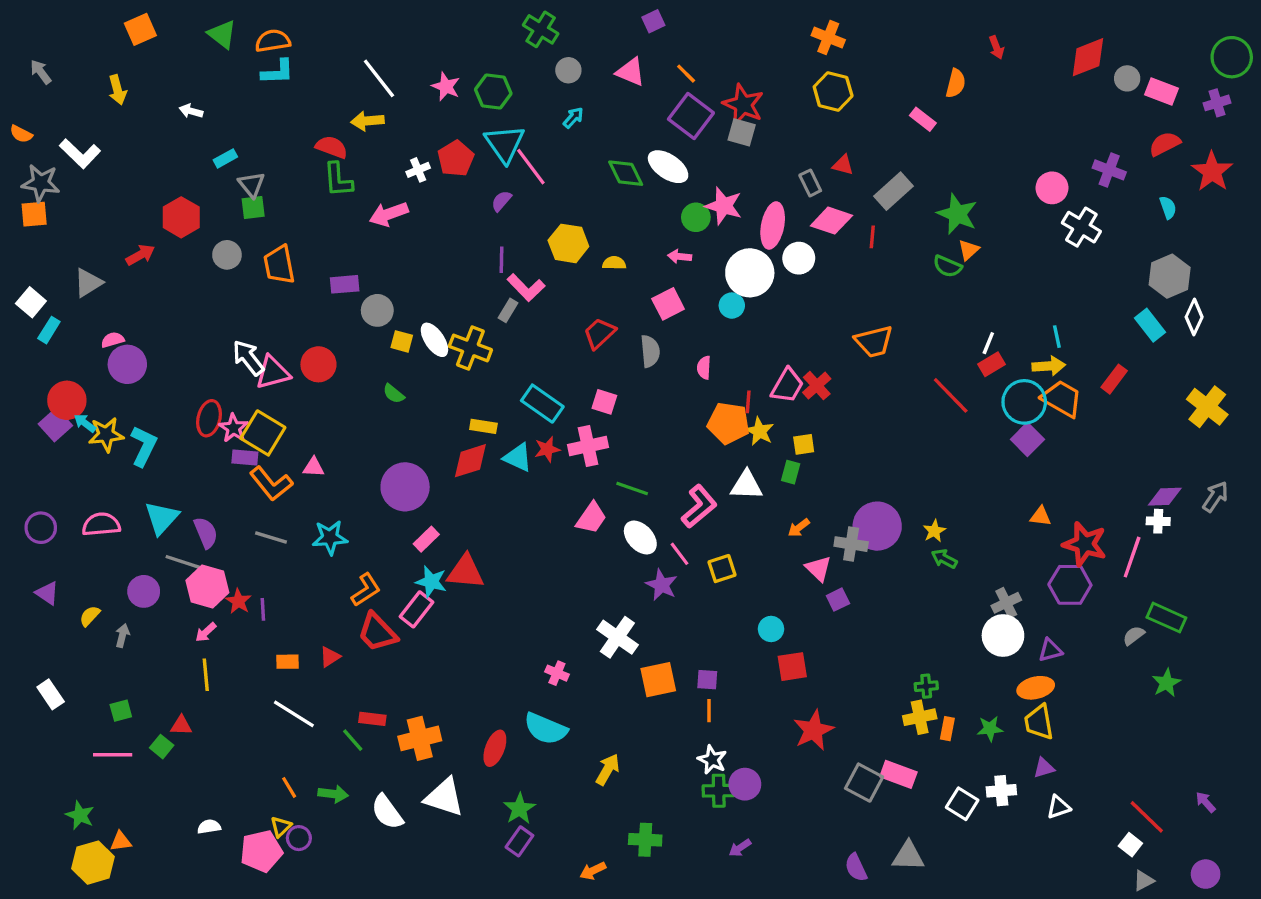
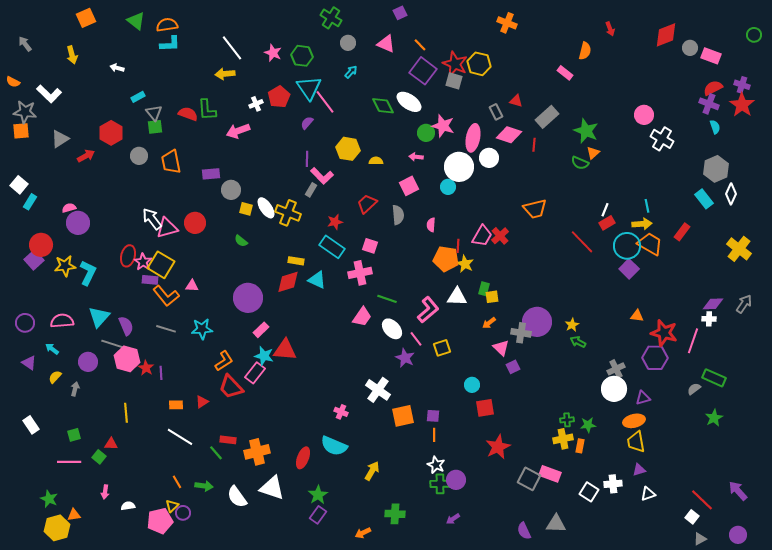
green circle: (1232, 57) -> (754, 35), size x0.6
yellow hexagon: (833, 91) -> (479, 64), moved
purple cross: (1217, 103) -> (742, 85), moved, turned 35
red semicircle: (332, 147) -> (188, 114), moved
purple cross: (1109, 170) -> (709, 104), moved
gray triangle: (88, 283) -> (60, 139), moved
cyan arrow: (85, 423) -> (52, 349), moved
yellow square: (804, 444) -> (492, 297), moved
red star: (547, 449) -> (335, 222), moved
pink arrow: (206, 632) -> (105, 492), moved, turned -40
green star: (990, 729) -> (588, 425), moved
purple arrow: (1206, 802) -> (738, 491), size x1.5

